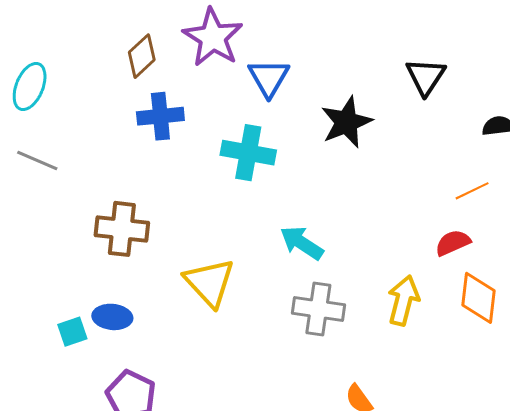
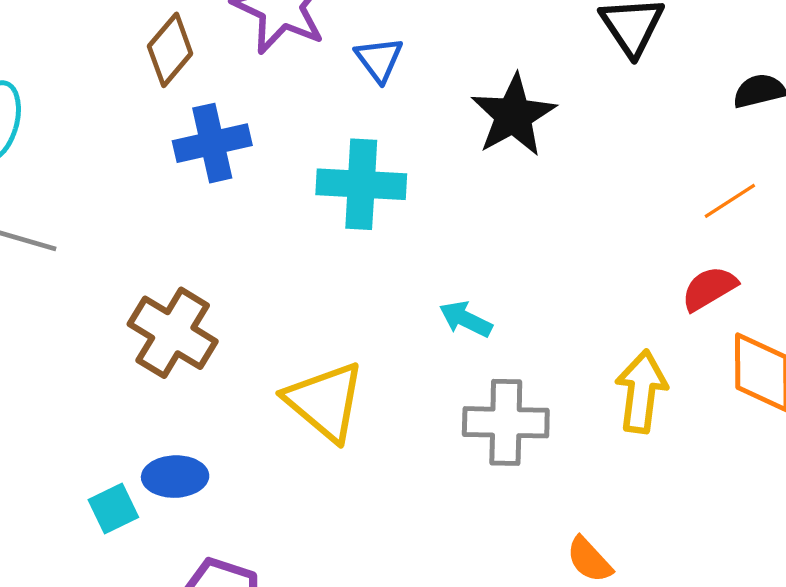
blue triangle: (269, 78) -> (379, 59), size x0.7
brown cross: (122, 229) -> (173, 333), turned 32
cyan arrow: (302, 243) -> (466, 319), size x0.7

